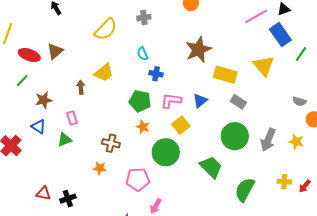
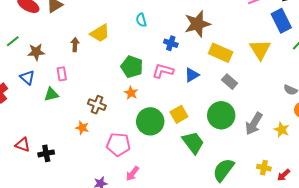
blue cross: (156, 74) -> (171, 43), moved
green line: (22, 81) -> (13, 41), moved
yellow square: (181, 125) -> (179, 114), moved

